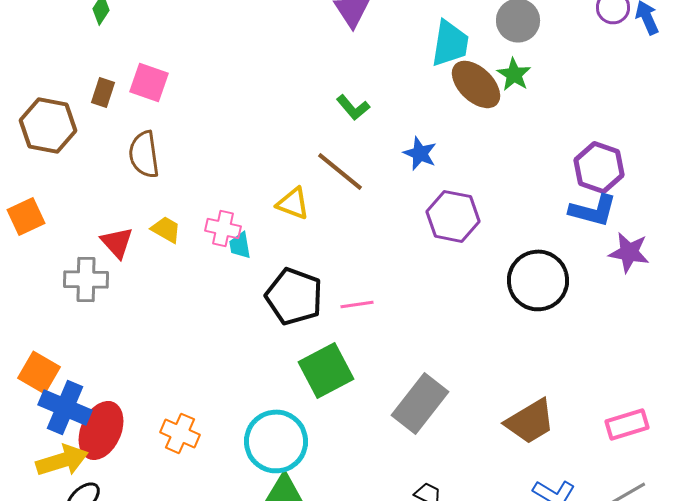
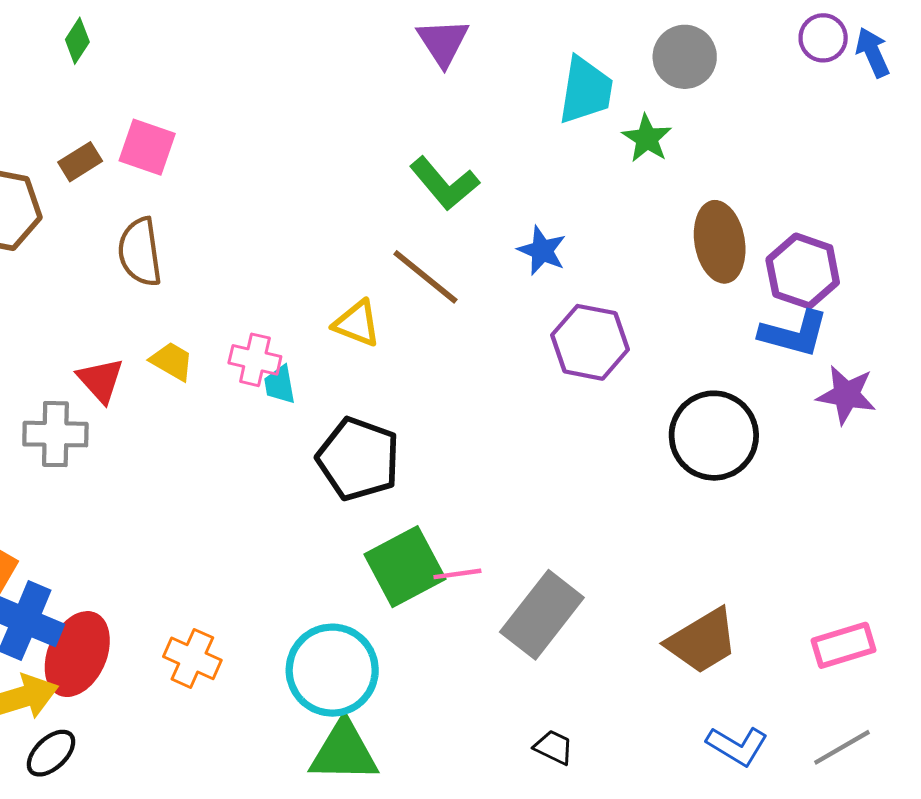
green star: (514, 74) -> (647, 138), moved
brown ellipse: (476, 84) -> (720, 242), moved, turned 36
brown rectangle: (103, 92) -> (80, 162), turned 40
green L-shape: (353, 107) -> (444, 184), size x1.4
pink line: (357, 304) -> (457, 574), moved

